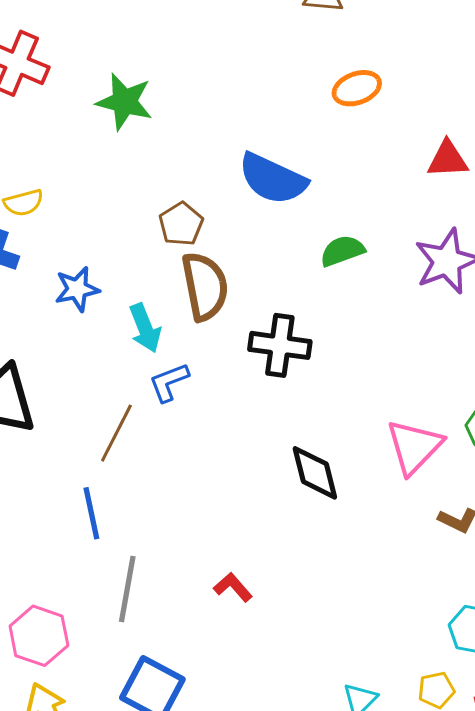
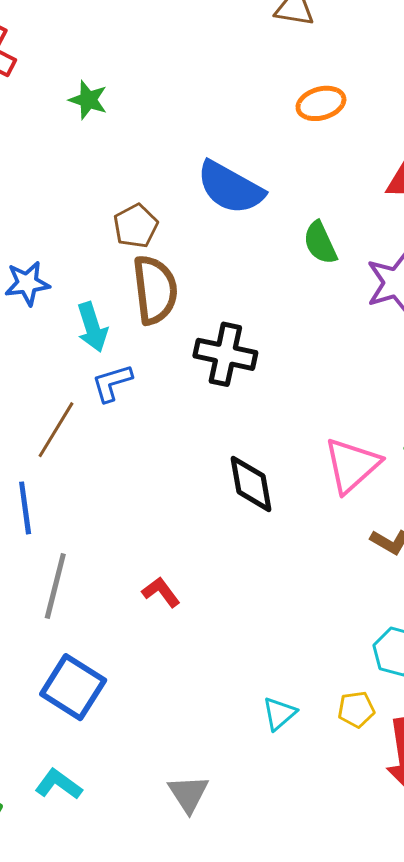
green star: (124, 102) -> (88, 100), size x0.7
green semicircle: (342, 251) -> (320, 243), moved, turned -99

